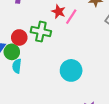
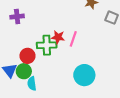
red star: (59, 12) -> (58, 37), moved
pink line: (71, 17) -> (73, 39), moved

